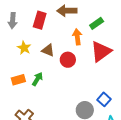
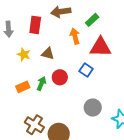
red triangle: (101, 51) -> (100, 47), turned 45
red circle: (68, 60) -> (60, 77), moved
blue square: (104, 99) -> (86, 70), moved

